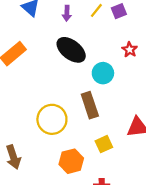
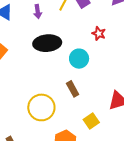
black ellipse: (71, 50) -> (47, 43), turned -32
brown rectangle: (90, 105) -> (73, 89), size x0.7

